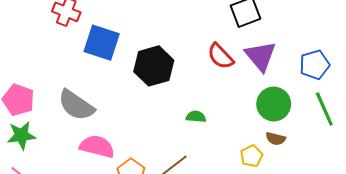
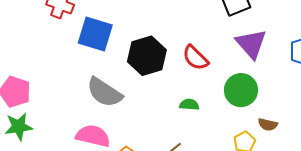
red semicircle: (221, 56) -> (195, 58), moved
green circle: (274, 104) -> (241, 90), moved
gray semicircle: (76, 105) -> (104, 92), moved

